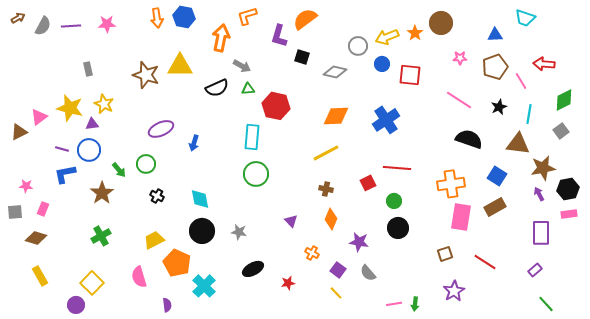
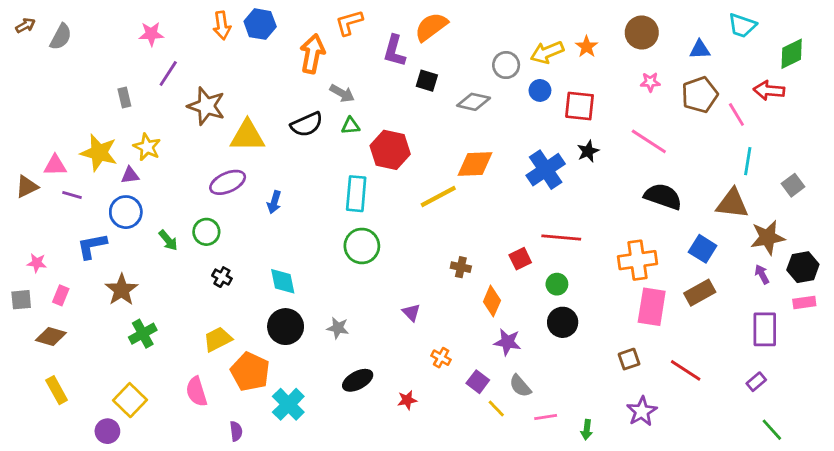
brown circle: (441, 23) -> (642, 33), moved
purple line: (71, 26) -> (168, 74), moved, turned -54
yellow triangle: (180, 66) -> (247, 136), moved
green diamond: (564, 100) -> (792, 54), moved
black star: (499, 107) -> (588, 151), moved
pink triangle: (39, 117) -> (55, 165), turned 36
purple line: (62, 149) -> (72, 195), moved
yellow line: (326, 153) -> (438, 196), moved
brown star: (102, 193) -> (122, 290), moved
orange diamond: (331, 219) -> (492, 301), moved
yellow line: (336, 293) -> (496, 409), moved
pink line: (394, 304) -> (546, 417), moved

